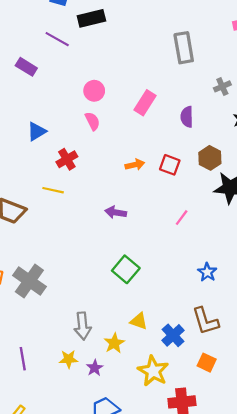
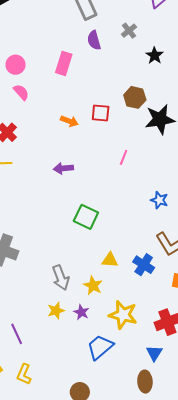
purple semicircle: (187, 117) -> (94, 40), moved
orange arrow: (135, 165) -> (69, 121), turned 48
purple line: (23, 359) -> (17, 334), moved
yellow star: (153, 371) -> (123, 315), moved

